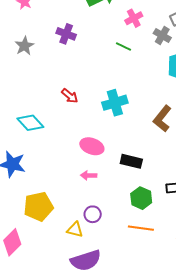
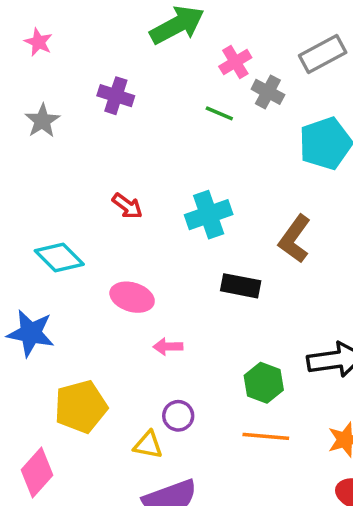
gray cross: (162, 36) -> (268, 92), moved
pink ellipse: (92, 146) -> (132, 297), moved
black rectangle: (131, 161) -> (241, 286), moved

